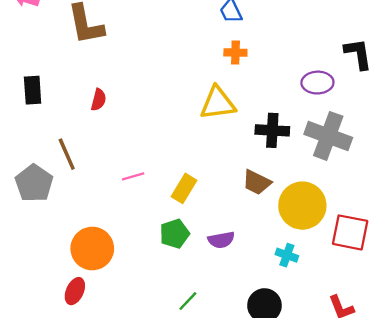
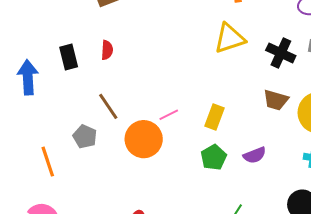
red semicircle: (99, 100) -> (107, 50), moved
black cross: (272, 130) -> (281, 53), turned 32
gray pentagon: (34, 183) -> (85, 137), size x0.7
orange circle: (92, 249) -> (144, 139), moved

